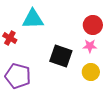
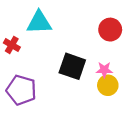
pink star: (90, 46) -> (104, 70), moved

